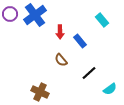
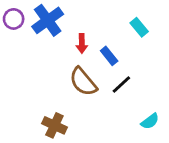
brown semicircle: (61, 60) -> (83, 82), size x1.6
black line: (89, 73) -> (121, 84), moved

